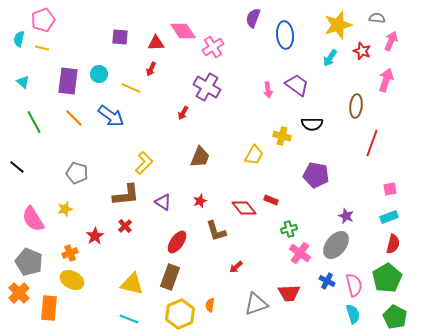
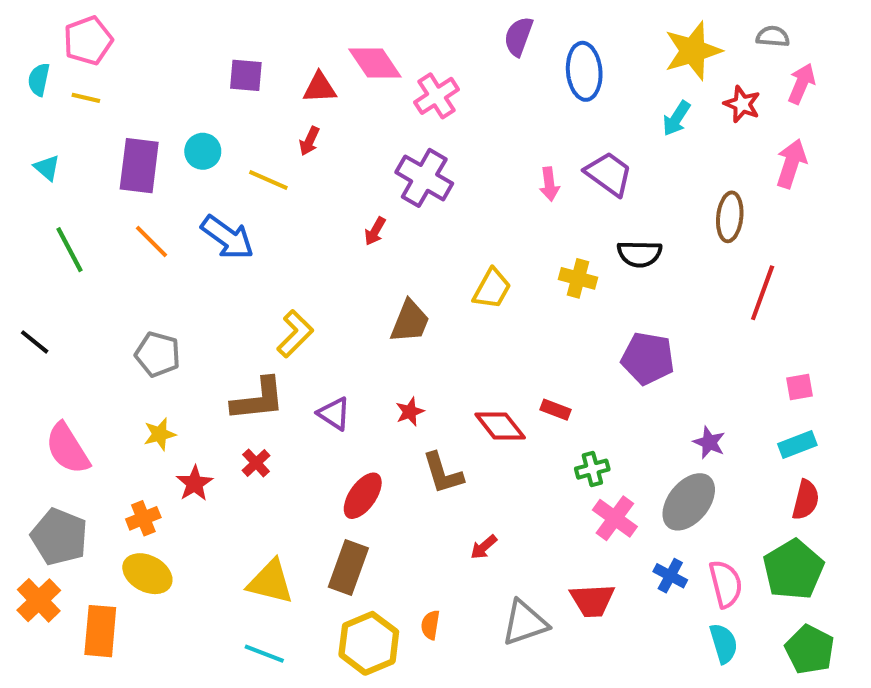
yellow trapezoid: (254, 155) -> (492, 289), moved
yellow star: (65, 209) -> (160, 434), moved

